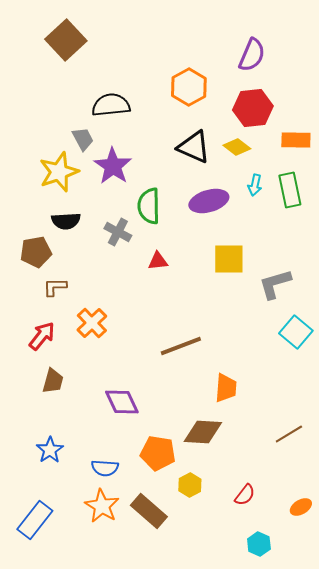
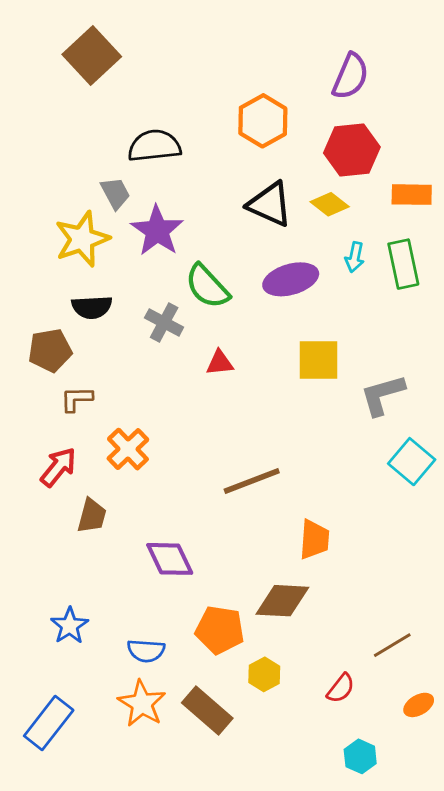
green semicircle: (149, 206) -> (207, 286), turned -42
brown trapezoid: (53, 381) -> (92, 516), moved
brown line: (289, 434) -> (392, 645), moved

